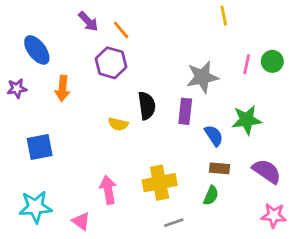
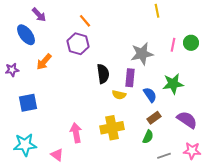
purple arrow: (88, 21) -> (39, 15), moved
purple star: (17, 88) -> (12, 70), moved
orange arrow: (63, 88) -> (44, 62), turned 36
yellow semicircle: (118, 124) -> (119, 95), moved
brown rectangle: (219, 168) -> (154, 118), turned -40
gray line: (174, 223) -> (164, 156), moved

